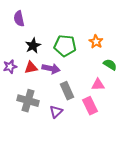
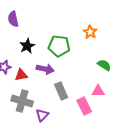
orange star: (96, 42) -> (90, 32), moved
red triangle: (31, 68) -> (21, 75), moved
pink triangle: (98, 85) -> (98, 91), moved
purple triangle: (56, 112) -> (42, 115), moved

